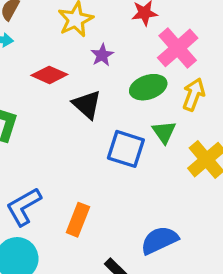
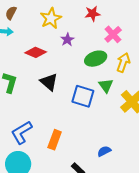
pink cross: (178, 48) -> (113, 34), size x0.7
black triangle: (87, 105) -> (49, 82), moved
blue semicircle: (159, 240) -> (104, 151), size x0.6

